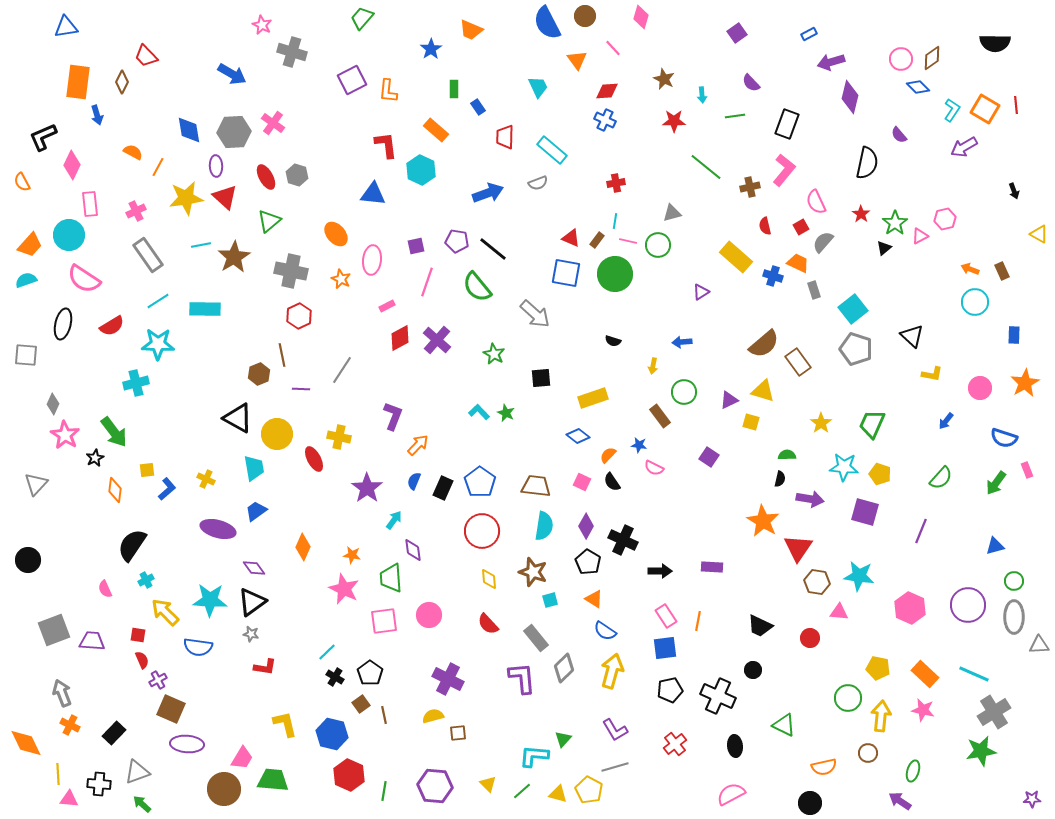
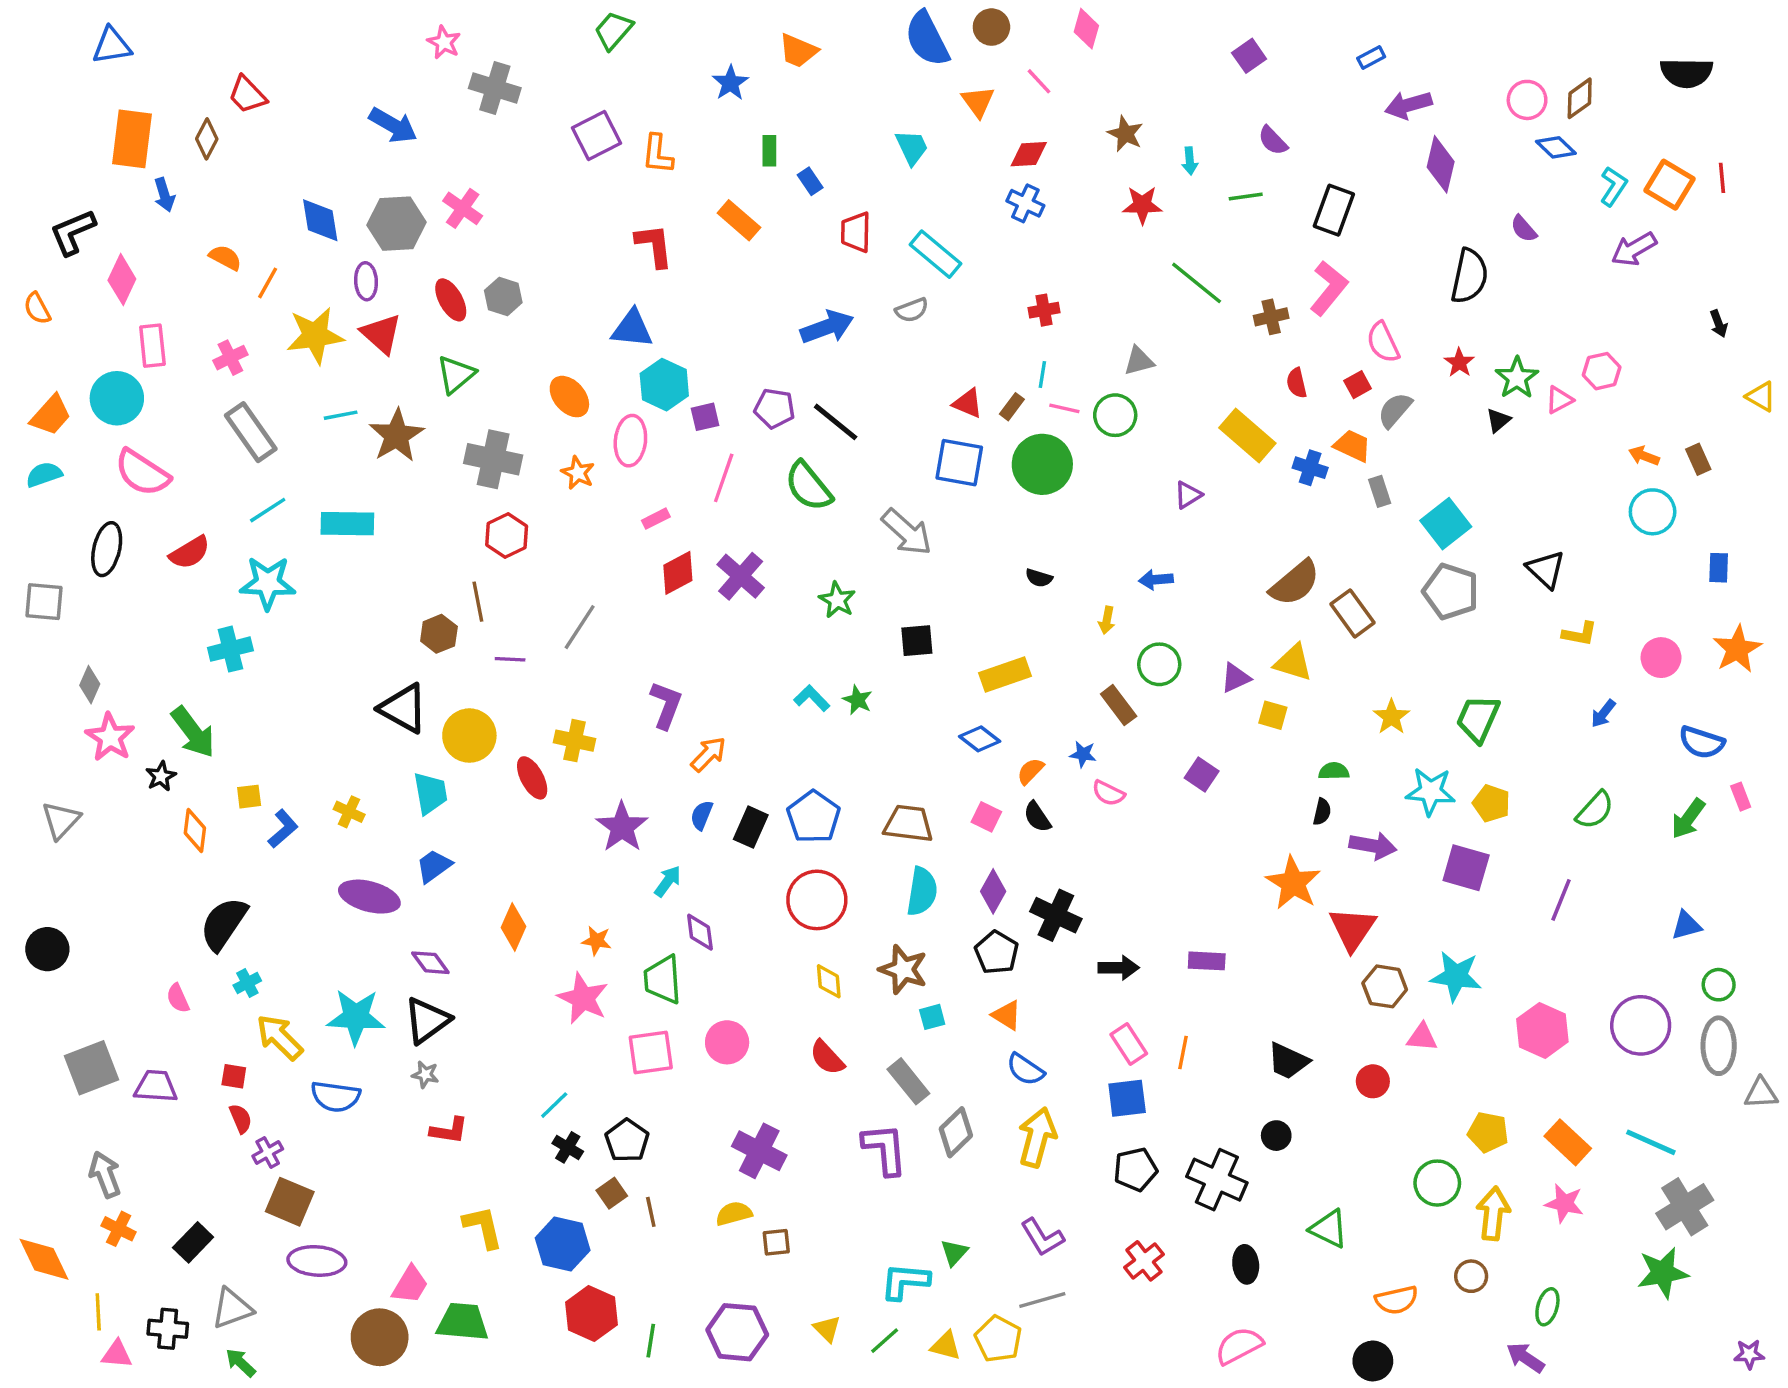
cyan hexagon: (421, 170) -> (664, 385), moved

